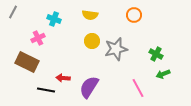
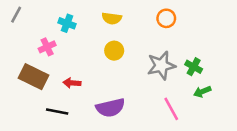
gray star: (116, 49) -> (161, 66), moved
red arrow: (63, 78) -> (72, 83), moved
purple semicircle: (89, 87) -> (110, 108), turned -135

